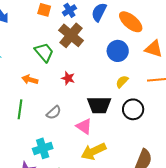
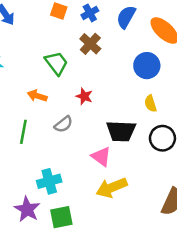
brown cross: (71, 35) -> (90, 44), size x0.7
yellow semicircle: (122, 82) -> (150, 104), turned -64
gray semicircle: (54, 113) -> (63, 124), moved

